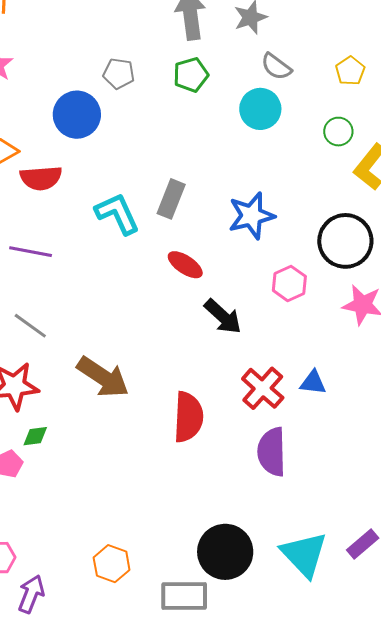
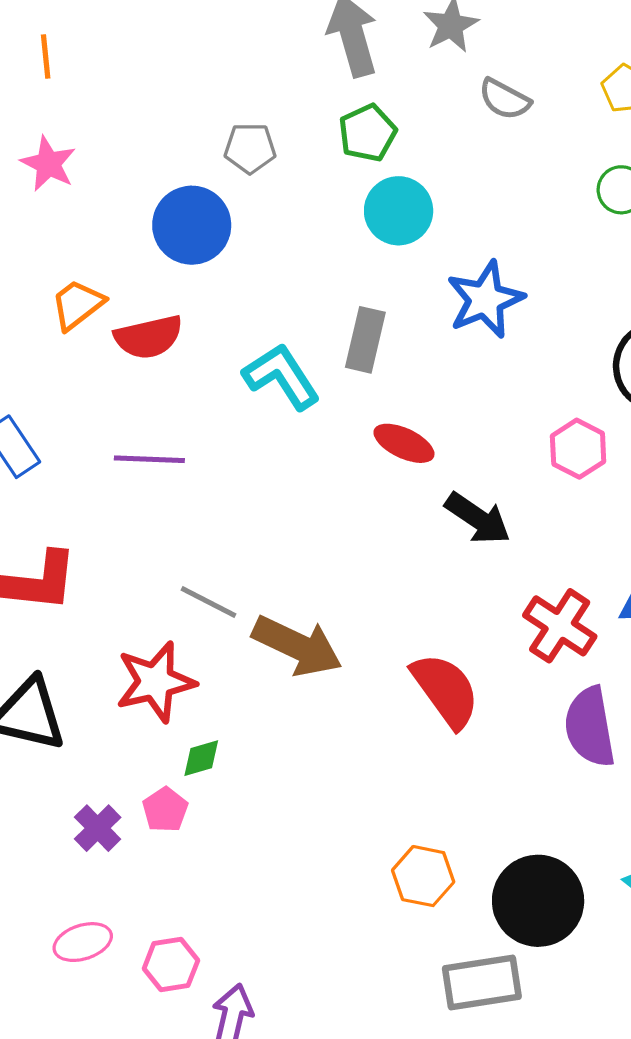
cyan circle: (260, 109) -> (399, 211), moved
blue star: (251, 216) -> (485, 299), moved
gray line: (30, 326) -> (209, 602), moved
red semicircle: (188, 417) -> (446, 690), turned -30
orange hexagon: (112, 564) -> (423, 876), moved

